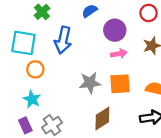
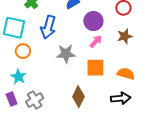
pink arrow: (119, 54) -> (96, 41), turned -40
gray star: (90, 83) -> (66, 54), moved
brown diamond: (102, 118) -> (78, 97), turned -35

